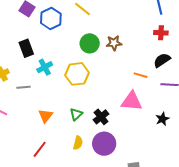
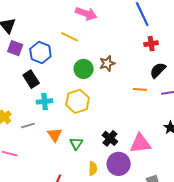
black rectangle: (26, 48) -> (31, 79), moved
cyan cross: (45, 67) -> (45, 101), turned 35
pink triangle: (132, 101) -> (140, 143), moved
green triangle: (76, 114) -> (76, 144), moved
orange triangle: (46, 116) -> (55, 135), moved

